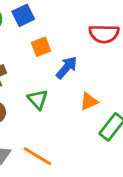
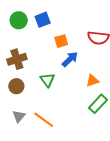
orange square: (41, 47) -> (61, 41), moved
orange triangle: (89, 102) -> (92, 81), moved

